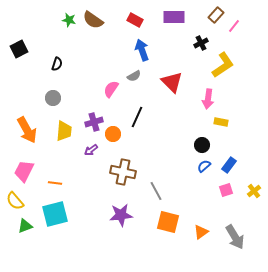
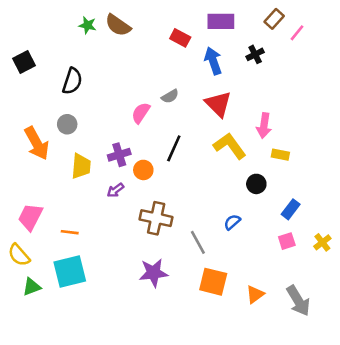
red rectangle: (135, 20) -> (180, 38), moved
blue arrow: (142, 50) -> (213, 61), moved
black semicircle: (57, 64) -> (72, 81), size x1.5
yellow L-shape: (223, 65) -> (230, 146), moved, turned -92
orange arrow: (27, 130) -> (37, 143), moved
blue semicircle: (204, 166) -> (232, 222), moved

